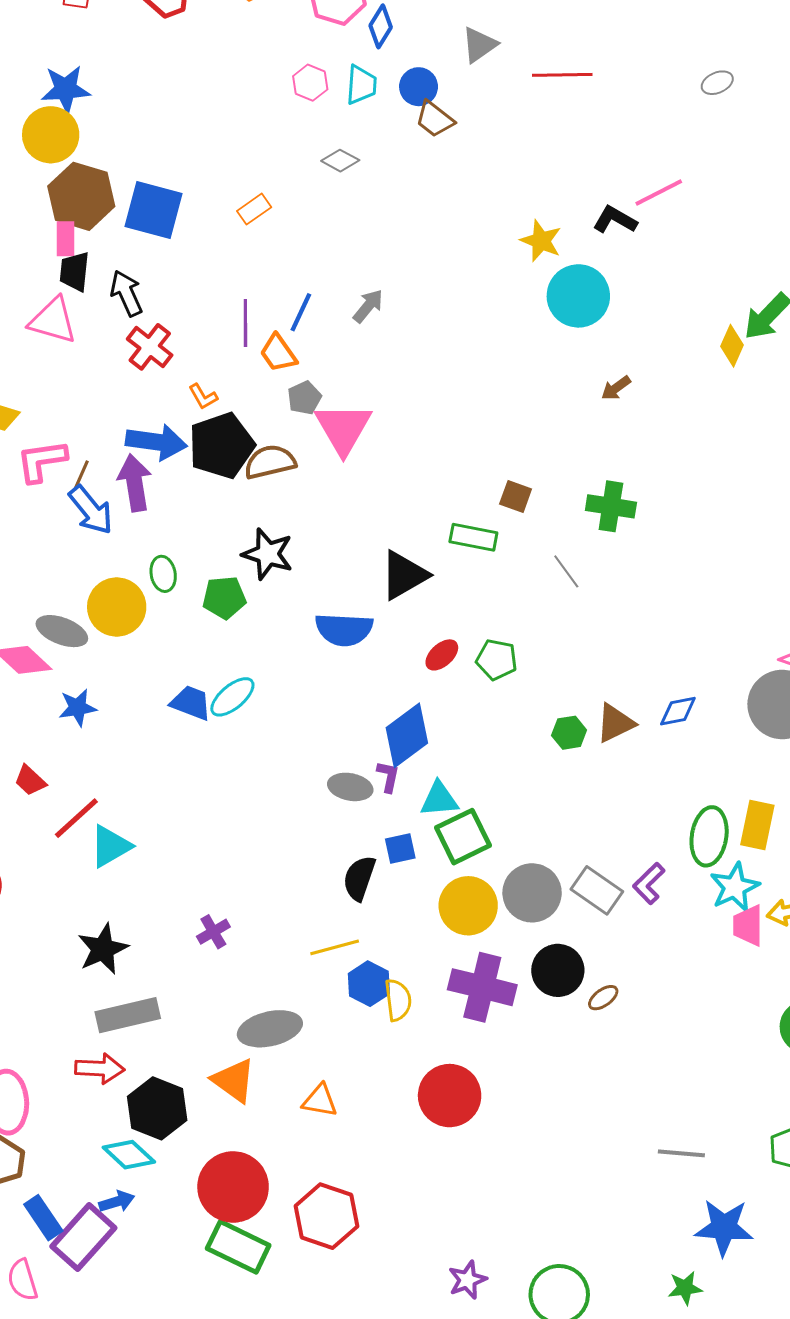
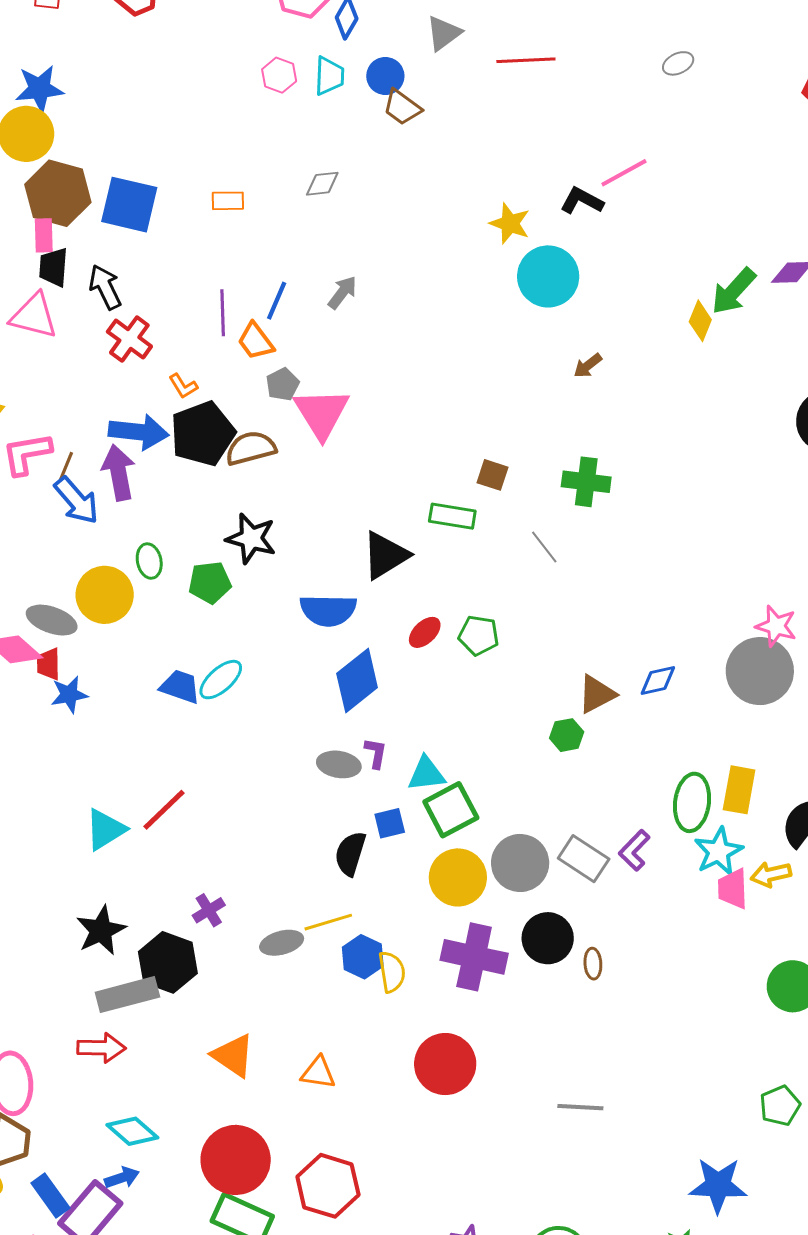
gray diamond: (340, 161) -> (322, 184), moved, turned -33
orange rectangle: (254, 209) -> (228, 201), turned 36
green hexagon: (569, 733) -> (567, 735), moved
blue diamond: (407, 735) -> (357, 681), moved
red trapezoid: (30, 781) -> (48, 664), moved, turned 48
red line: (76, 818) -> (164, 810), moved
brown ellipse: (603, 998) -> (593, 964), turned -56
gray ellipse: (270, 1029) -> (282, 943), moved, size x0.7
black hexagon: (157, 1108) -> (168, 962), moved
gray line: (681, 1153) -> (580, 1107), moved

